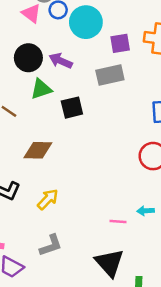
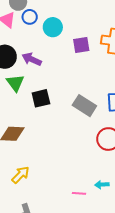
cyan circle: (86, 22) -> (53, 27), size x0.7
gray rectangle: (110, 75) -> (84, 106), moved, turned 45
green triangle: (41, 89) -> (15, 83), turned -48

